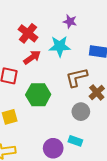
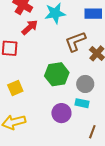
green hexagon: (38, 95) -> (57, 74), moved
gray circle: (81, 112) -> (85, 84), moved

